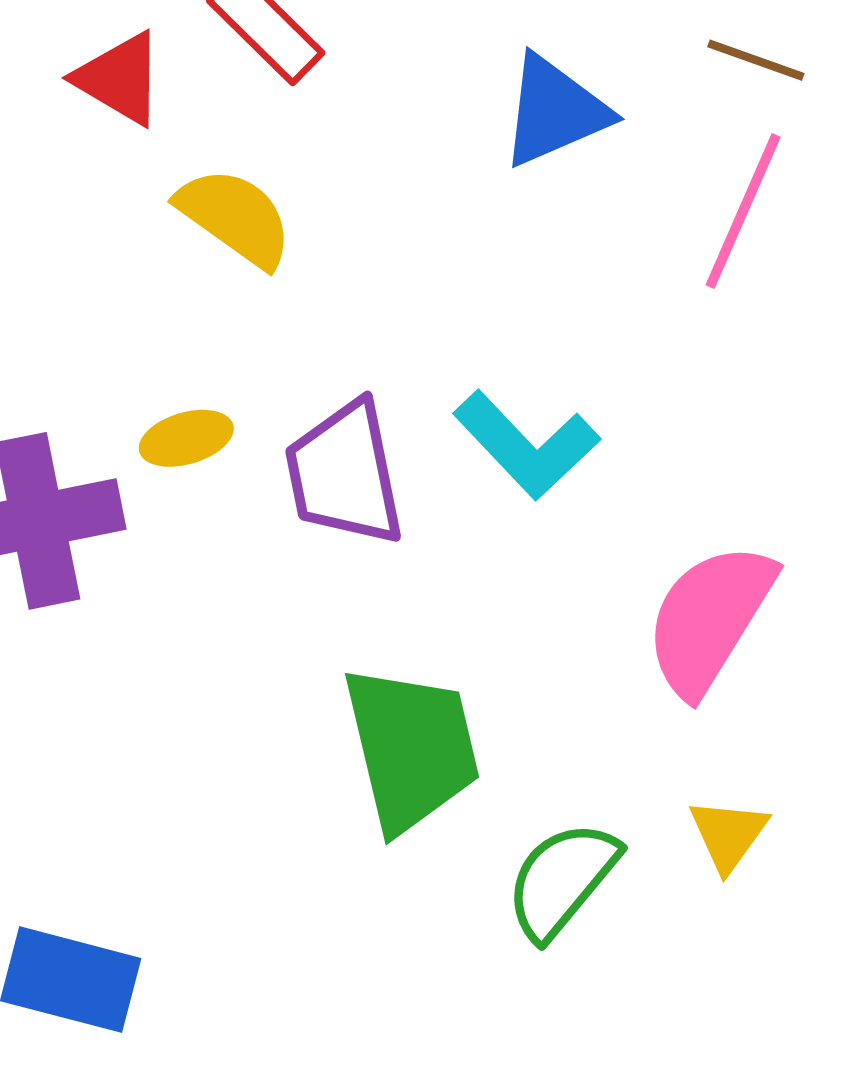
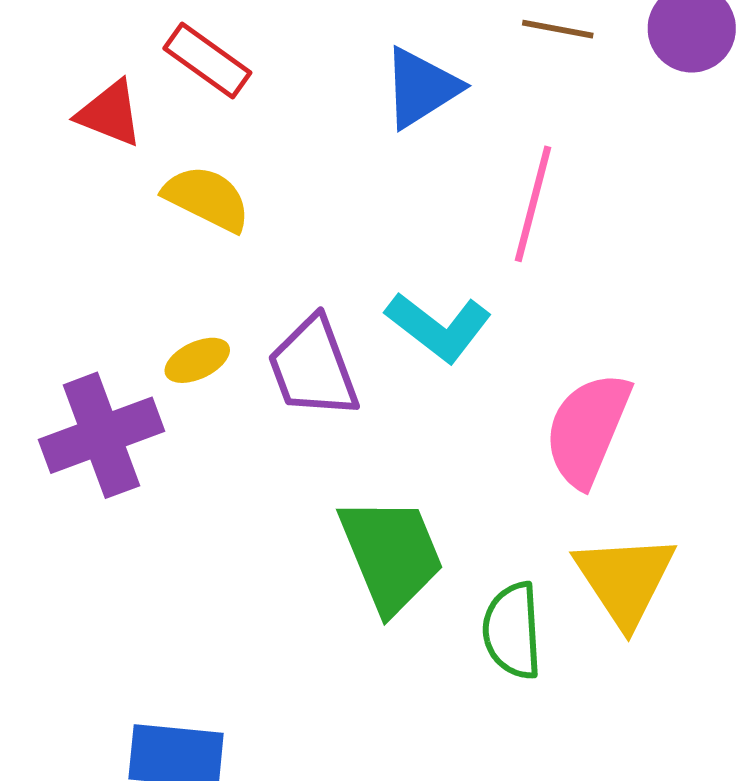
pink line: (743, 211) -> (533, 204), moved
yellow triangle: (728, 834) -> (625, 580), size x1.8
green semicircle: (562, 880) -> (512, 631), turned -34

